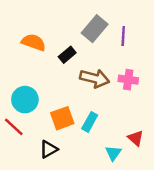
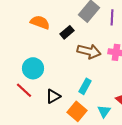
orange square: (62, 118) -> (77, 111), moved, turned -30
black triangle: (49, 149) -> (53, 96), moved

